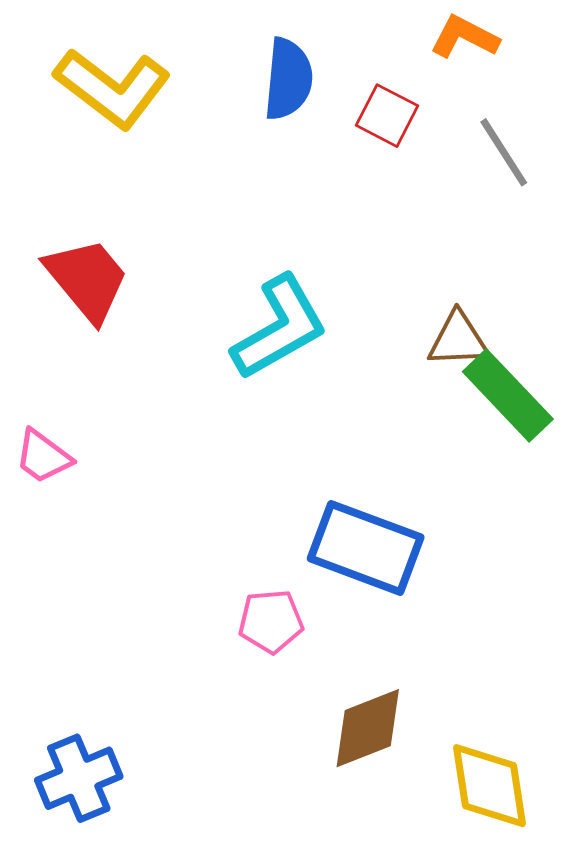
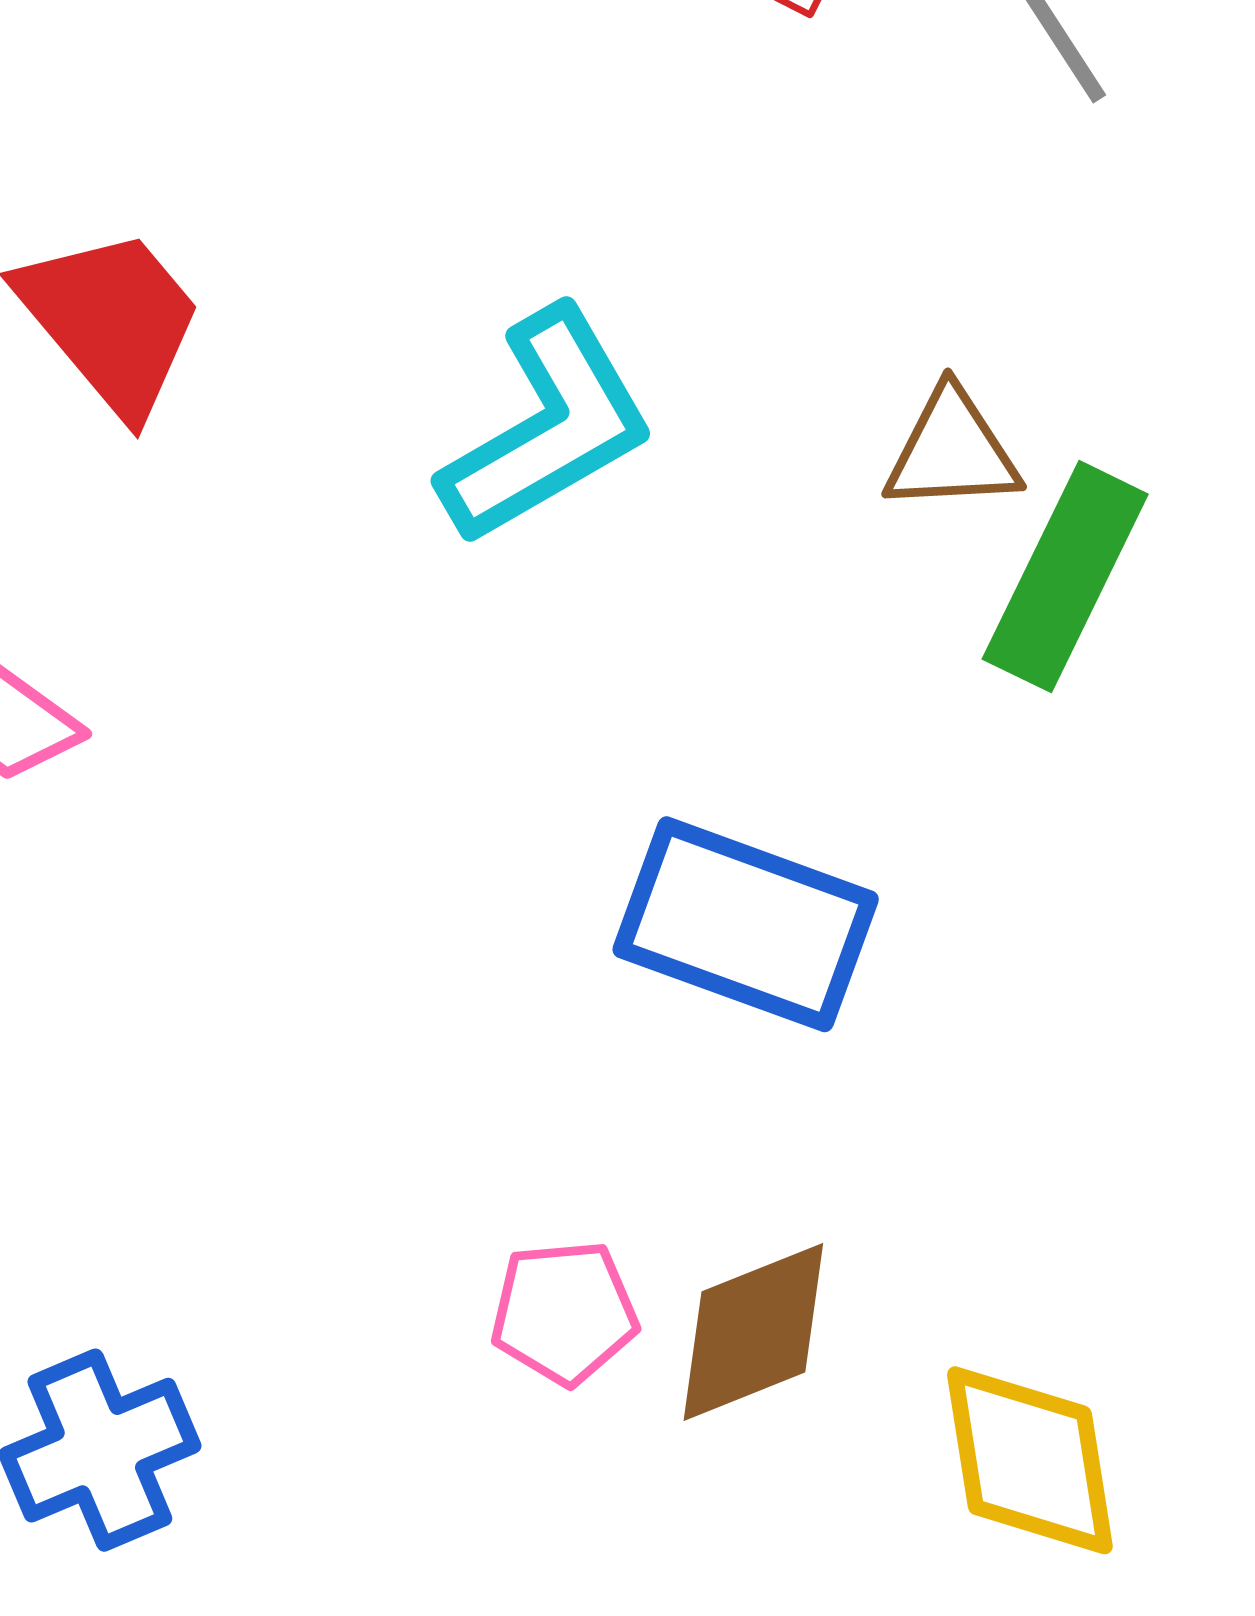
green rectangle: (508, 395) -> (1065, 577), turned 70
pink pentagon: (271, 621) -> (564, 1312), moved

